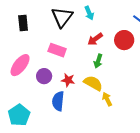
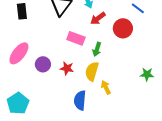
red arrow: (95, 39) -> (98, 18), moved
pink rectangle: (57, 50) -> (76, 38), moved
yellow semicircle: (93, 83) -> (92, 71), turned -102
blue semicircle: (58, 101) -> (80, 100), moved

